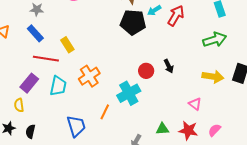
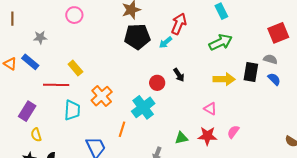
cyan arrow: (154, 10) -> (166, 42), moved
blue rectangle: (35, 33) -> (30, 62), moved
purple rectangle: (29, 83) -> (27, 111), moved

